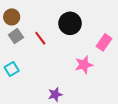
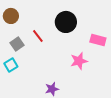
gray square: (16, 36) -> (17, 44), moved
pink rectangle: (104, 42) -> (98, 40), turned 70

